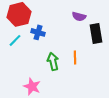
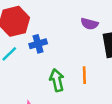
blue cross: (38, 32) -> (38, 44), turned -32

